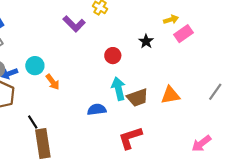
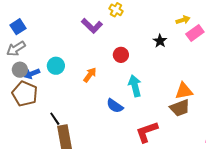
red circle: (113, 56) -> (121, 55), moved
orange arrow: (53, 82) -> (90, 75), moved, turned -105
brown trapezoid: (137, 98) -> (180, 108), moved
blue semicircle: (97, 109) -> (115, 106), turned -138

